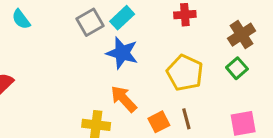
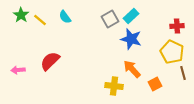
red cross: (185, 15) -> (177, 26), moved
brown line: (186, 119) -> (183, 73), moved

